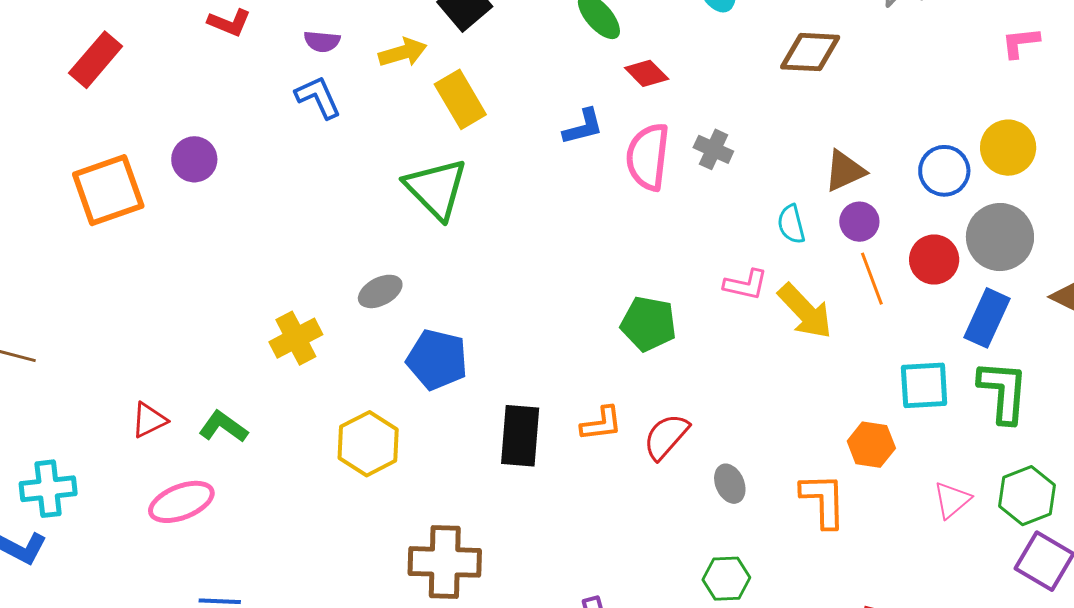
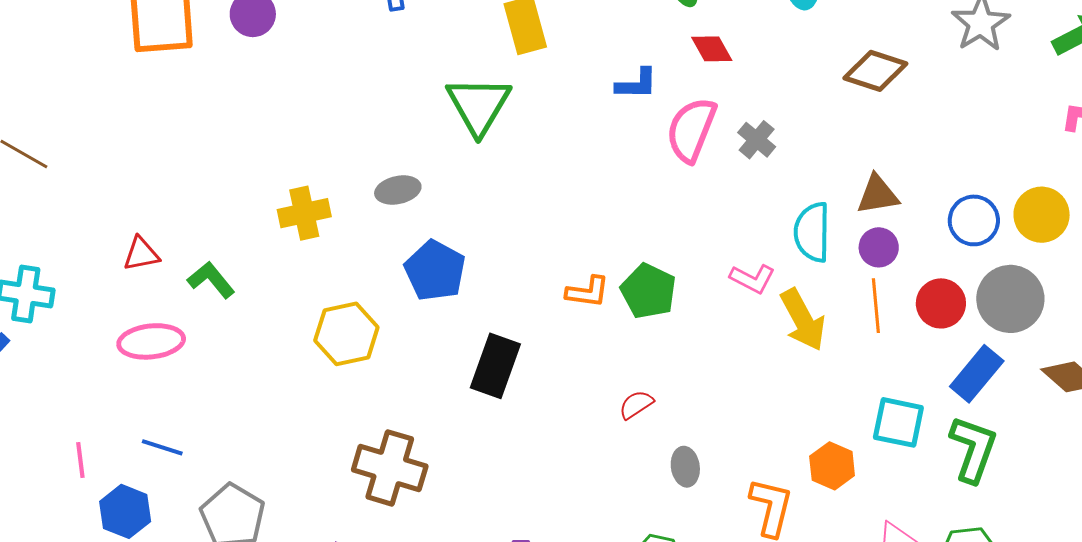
cyan semicircle: (791, 224) -> (812, 232), size x1.5
orange L-shape: (601, 424) -> (588, 292), moved
red semicircle: (666, 436) -> (636, 405), size x0.7

